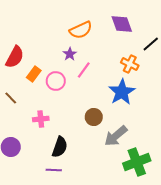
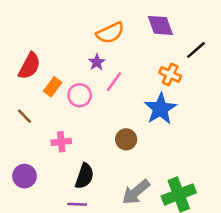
gray arrow: (116, 136) -> (136, 192), moved

